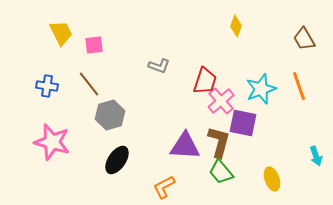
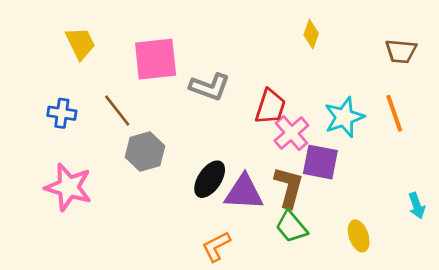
brown trapezoid: (304, 39) -> (401, 51), turned -55
pink square: (94, 45) -> (156, 59), moved, size x1.8
gray L-shape: (159, 66) -> (210, 87), size x1.4
black ellipse: (117, 160) -> (210, 179), moved

